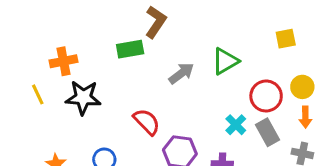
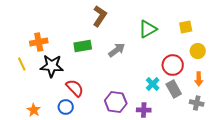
green rectangle: (130, 49) -> (83, 46), moved
green triangle: (225, 61) -> (148, 29), moved
yellow circle: (302, 87) -> (198, 51), moved
red semicircle: (147, 122) -> (75, 88), moved

